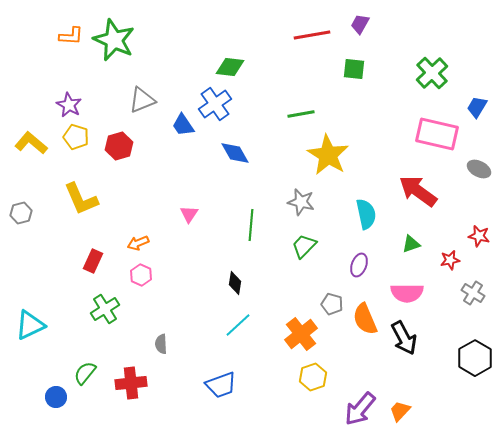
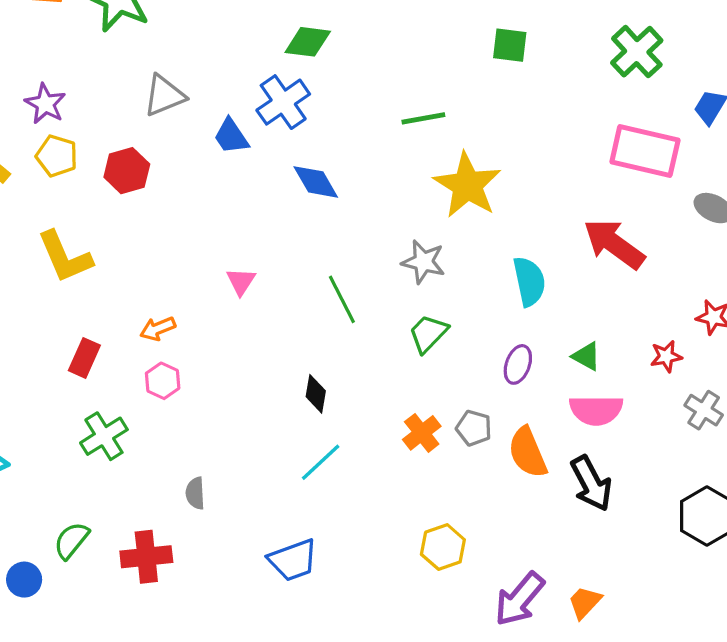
green line: (251, 225) -> (342, 299), turned -32
green triangle: (411, 244) -> (586, 356), moved, turned 48
orange cross: (301, 334) -> (422, 433), moved, size x0.7

